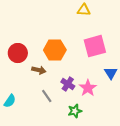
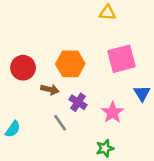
purple cross: (68, 84) -> (78, 102), moved
green star: (75, 111) -> (105, 148), moved

